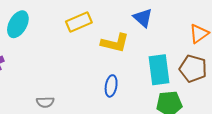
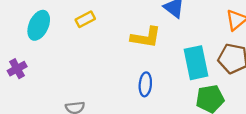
yellow rectangle: (79, 22) -> (85, 19), moved, size x0.7

